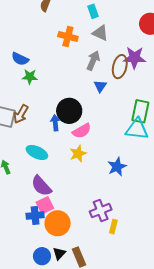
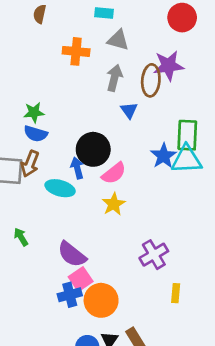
cyan rectangle: (93, 11) -> (104, 13), turned -56
blue semicircle: (20, 59) -> (36, 134), moved
cyan ellipse: (37, 152) -> (60, 188), moved
blue star: (117, 167) -> (163, 156), moved
purple cross: (101, 211) -> (154, 255), moved

